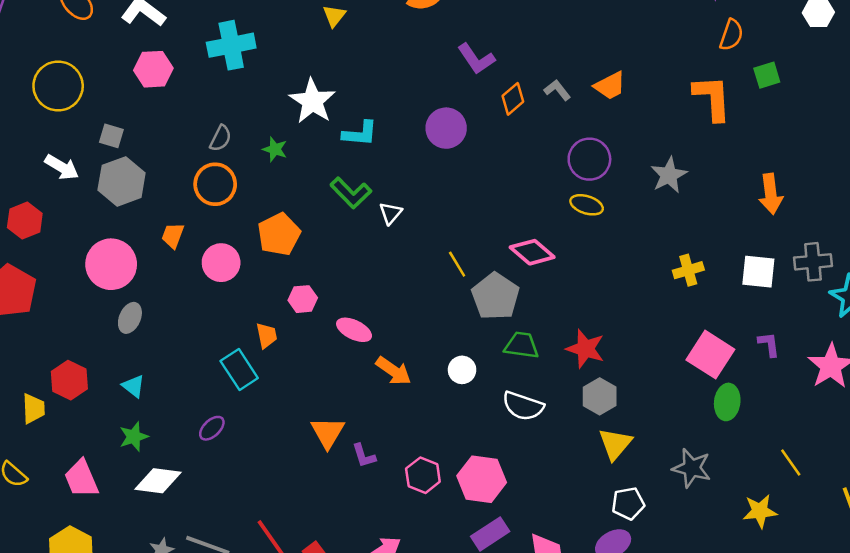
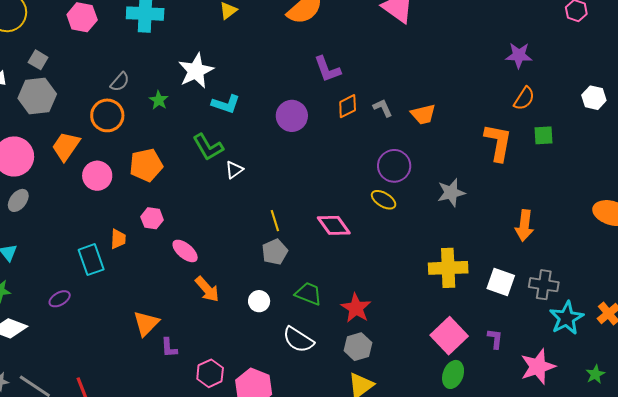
orange trapezoid: (173, 235) -> (66, 146), size x1.5
yellow cross: (688, 270) -> (448, 268), size x1.6
gray pentagon: (495, 296) -> (275, 252), moved, size x0.7

